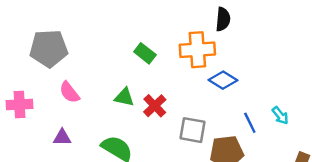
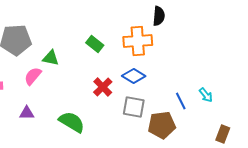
blue diamond: (223, 80) -> (134, 76), moved
pink semicircle: (69, 92) -> (33, 76), turned 78
green triangle: (124, 97) -> (51, 58), moved

